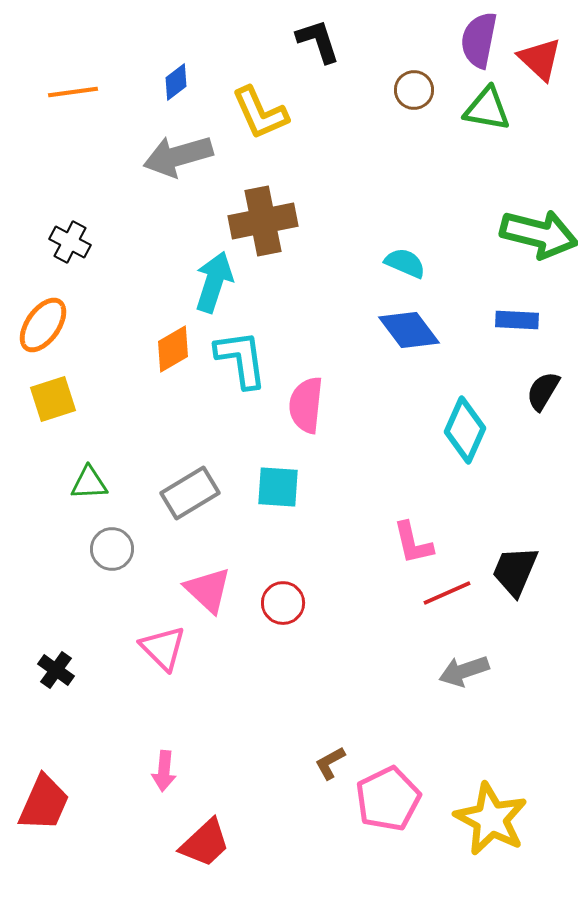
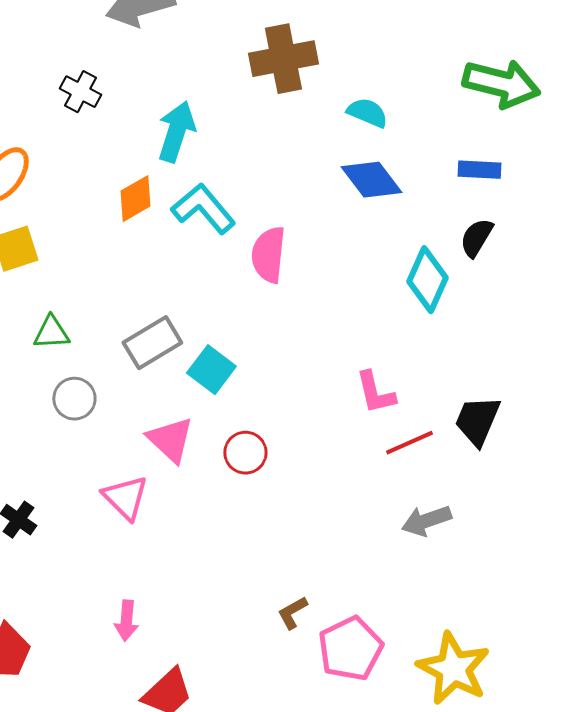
brown cross: (263, 221) -> (283, 59), moved
black cross: (70, 242) -> (80, 92), moved
cyan L-shape: (241, 359) -> (203, 209), turned -32
black semicircle: (543, 391) -> (476, 238), moved
cyan square: (278, 487) -> (211, 370), moved, turned 33

